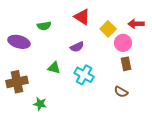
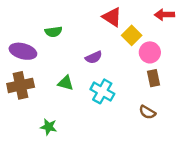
red triangle: (82, 17) -> (112, 17), moved
red arrow: (136, 24) -> (164, 15), moved
brown cross: (17, 82) -> (21, 85), moved

